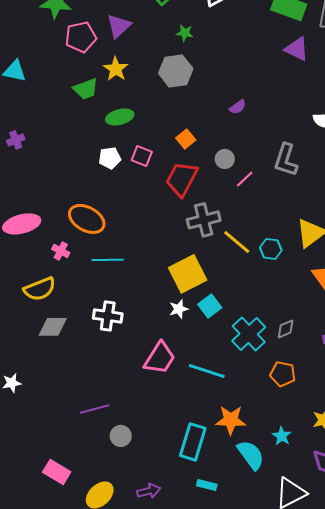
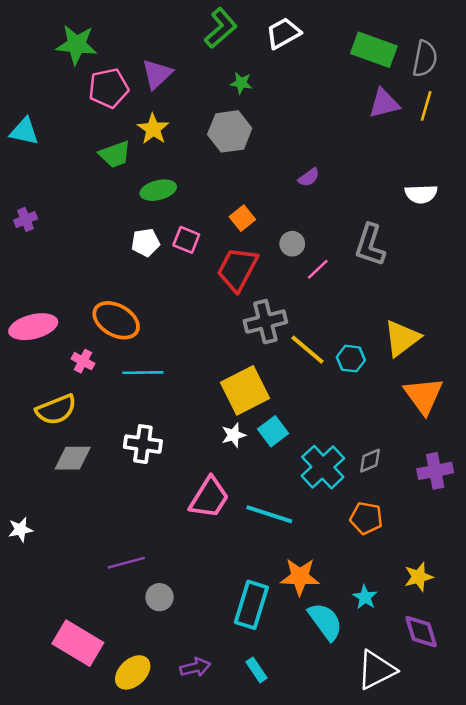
purple triangle: (297, 49) -> (384, 103), turned -40
pink rectangle: (57, 472) -> (78, 643), size x1.4
cyan rectangle: (207, 485) -> (256, 670), moved, turned 42

